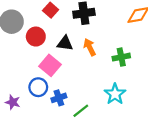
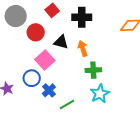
green cross: (121, 57) -> (93, 70), moved
blue cross: (59, 98) -> (49, 90), turned -32

